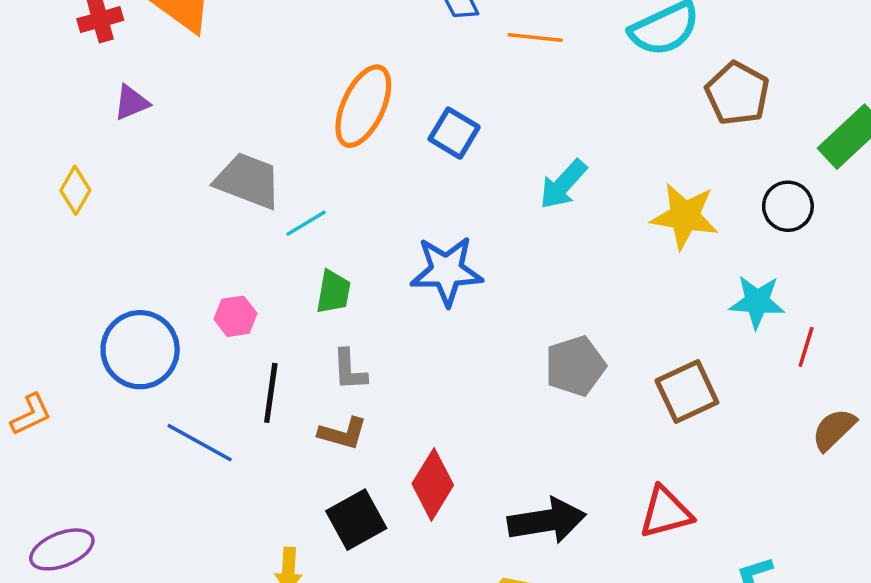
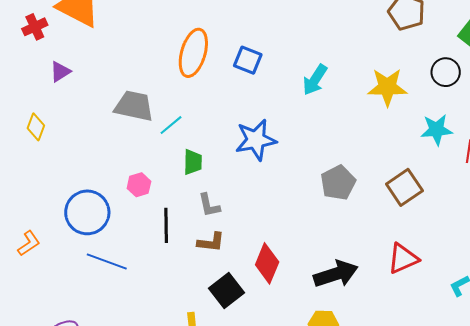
orange L-shape: (31, 414) -> (29, 243), moved
blue line: (200, 443) -> (107, 262), moved

